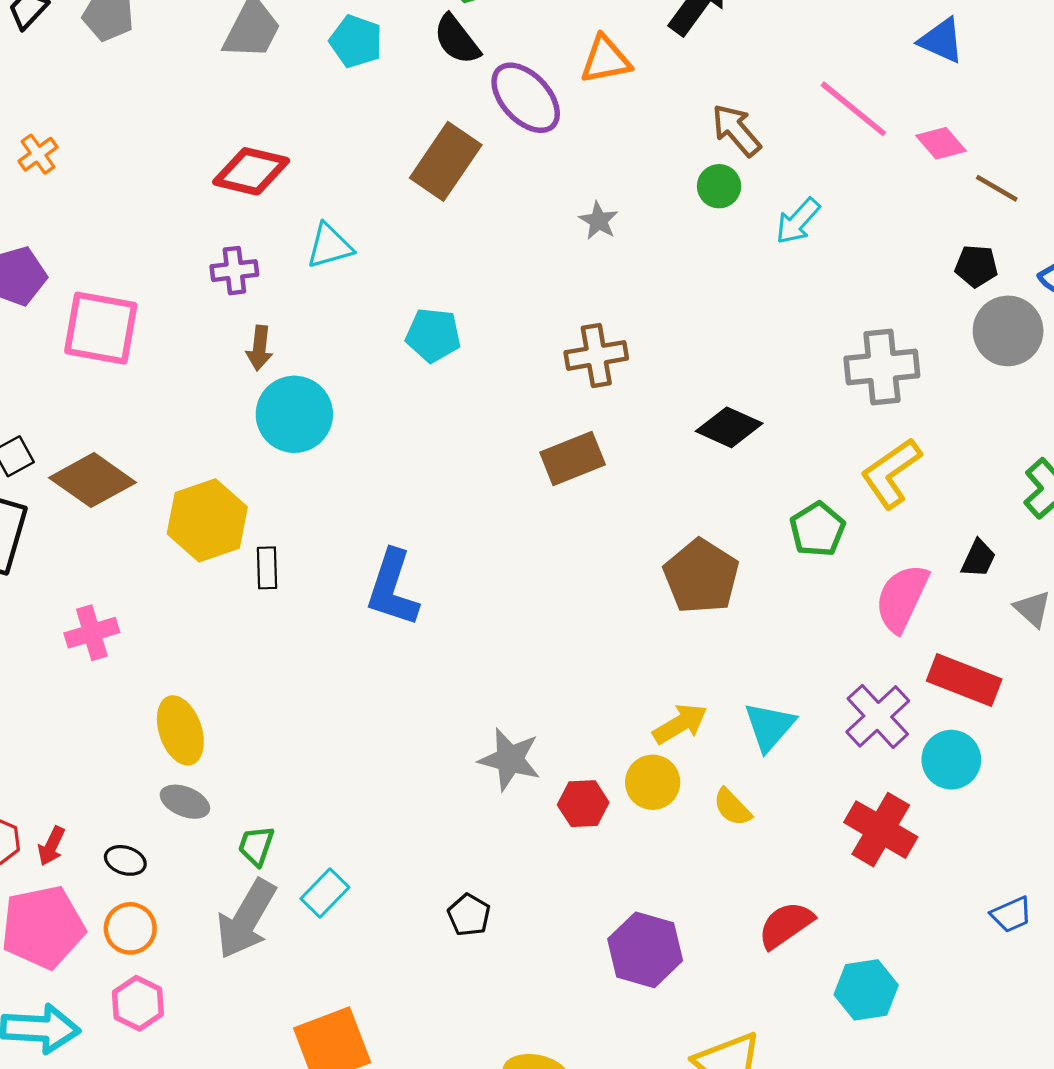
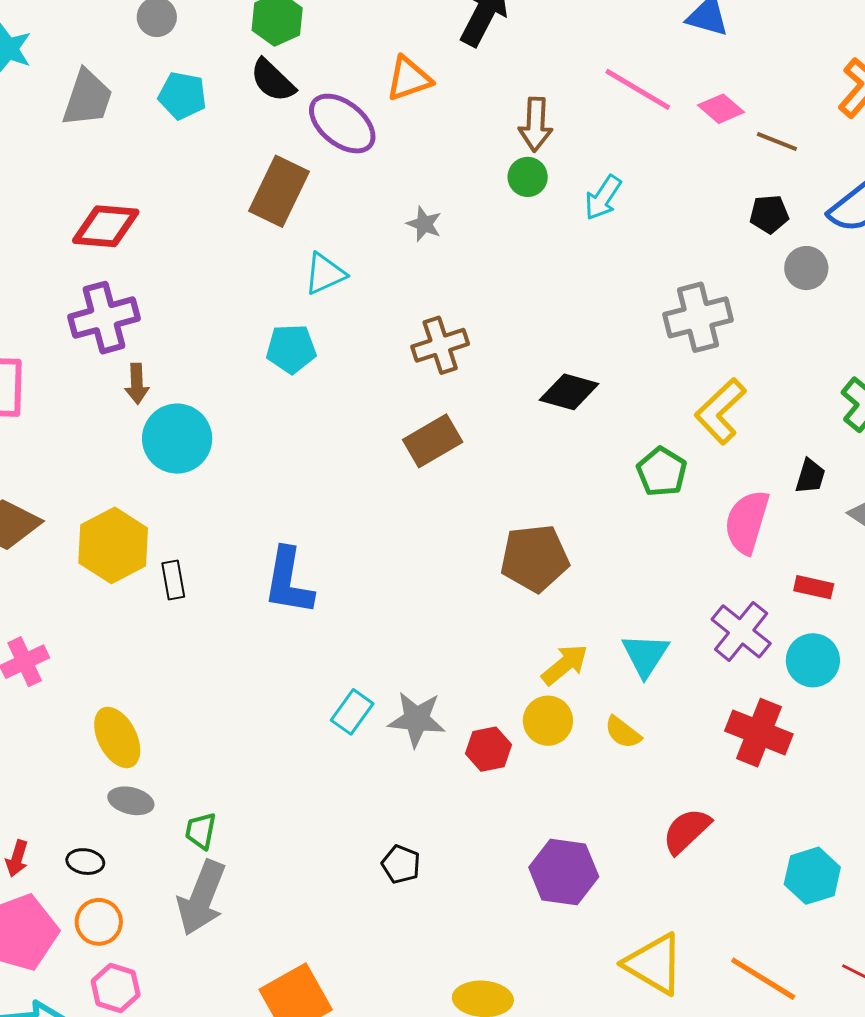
brown arrow: (736, 130) -> (536, 124), turned -128
cyan triangle: (330, 246) -> (325, 274), moved
purple cross: (234, 271) -> (104, 318), size x1.6
gray circle: (1008, 331) -> (806, 268), size x0.7
brown pentagon: (701, 576) -> (535, 558), moved, turned -30
red rectangle: (964, 680) -> (814, 587), size x0.6
cyan rectangle: (325, 893) -> (352, 712), moved
cyan hexagon: (866, 990) -> (812, 876), moved

